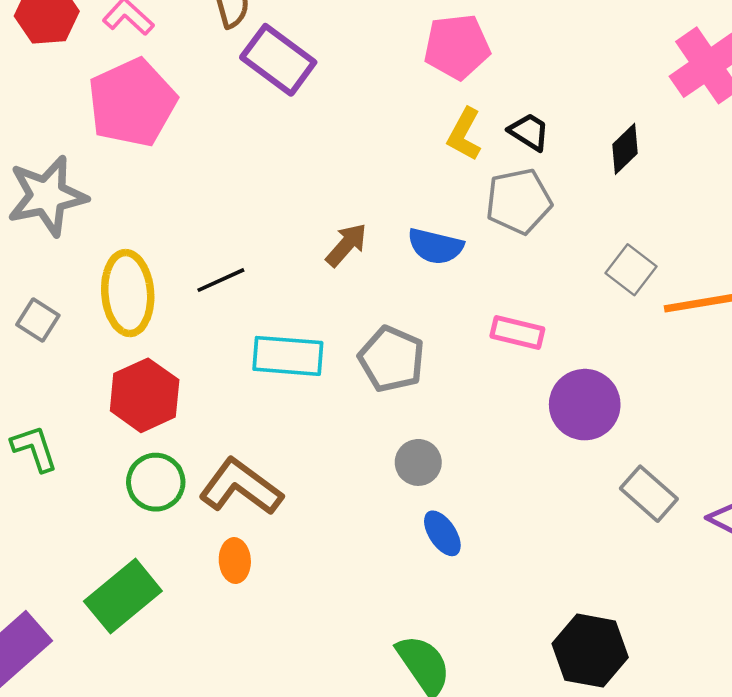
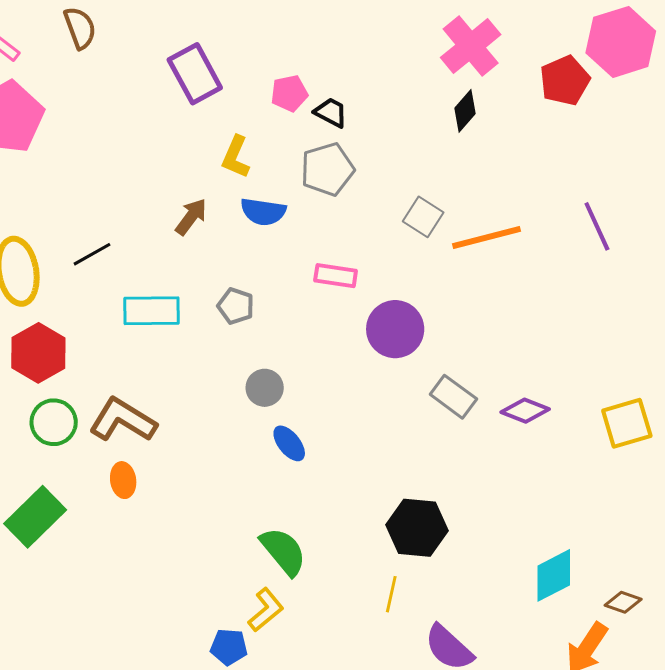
pink pentagon: (457, 47) -> (289, 93), moved, size x0.7
purple rectangle: (278, 60) -> (195, 74), moved, turned 30
yellow L-shape: (464, 134) -> (236, 157), moved
black diamond: (625, 149) -> (465, 111), moved
gray pentagon: (392, 359) -> (236, 306), size x0.7

